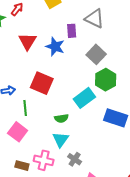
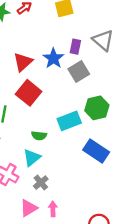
red triangle: (27, 41) -> (23, 62), moved
gray square: (96, 54) -> (79, 72), moved

